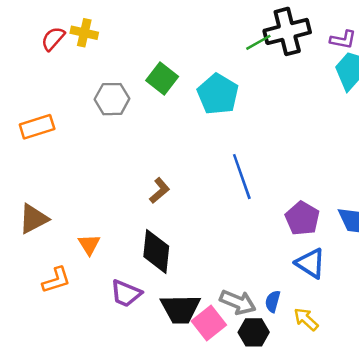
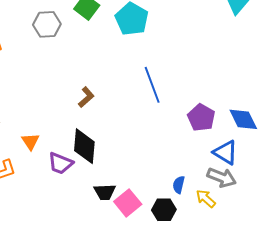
blue triangle: (310, 263) -> (225, 152), moved
purple trapezoid: (126, 293) -> (61, 163), moved
gray arrow: (238, 302) -> (222, 177), moved
black trapezoid: (180, 309) -> (105, 192), size x0.7

